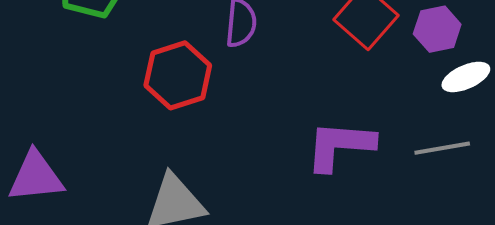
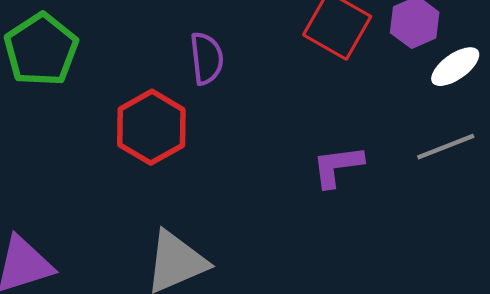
purple L-shape: (340, 146) -> (337, 166), size x0.7

